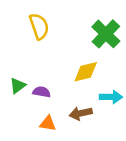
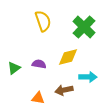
yellow semicircle: (39, 26) -> (43, 21), moved
purple semicircle: (42, 92) -> (39, 64), moved

